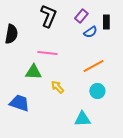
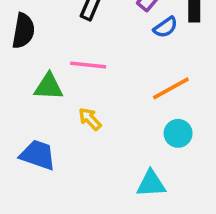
green triangle: (33, 72) -> (49, 87), moved
yellow arrow: (57, 87) -> (90, 119), moved

